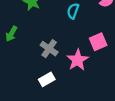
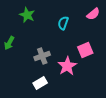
gray cross: (49, 49) -> (42, 56), turned 35

